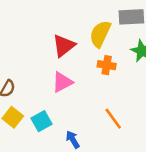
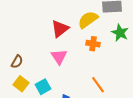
yellow semicircle: (100, 34) -> (88, 20), turned 30
pink triangle: (62, 82) -> (59, 57), turned -36

